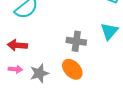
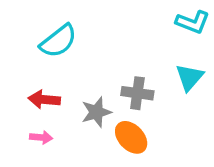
gray star: (39, 73) -> (96, 112), moved

